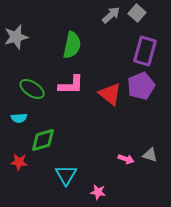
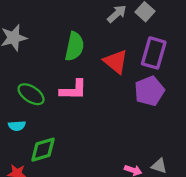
red triangle: (110, 94) -> (116, 62), moved

